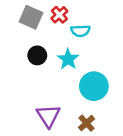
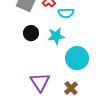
cyan star: (68, 59) -> (56, 36), turned 30

